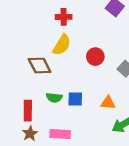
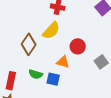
brown diamond: (40, 66) -> (29, 44), turned 50
orange triangle: (108, 103) -> (63, 62), moved

